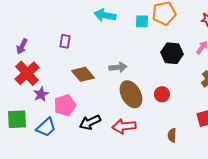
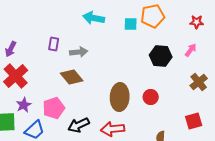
gray arrow: (118, 67) -> (79, 52), moved
purple star: (41, 94) -> (24, 105), moved
brown ellipse: (131, 94) -> (120, 97), turned 32

